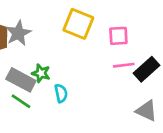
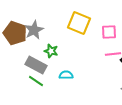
green star: (41, 73) -> (51, 51), moved
cyan semicircle: (61, 93) -> (66, 75), turned -80

